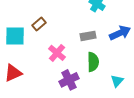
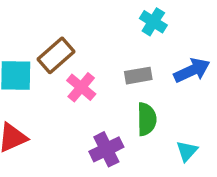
brown rectangle: (39, 24) -> (56, 55), size x1.5
pink cross: (57, 53) -> (81, 87), moved

